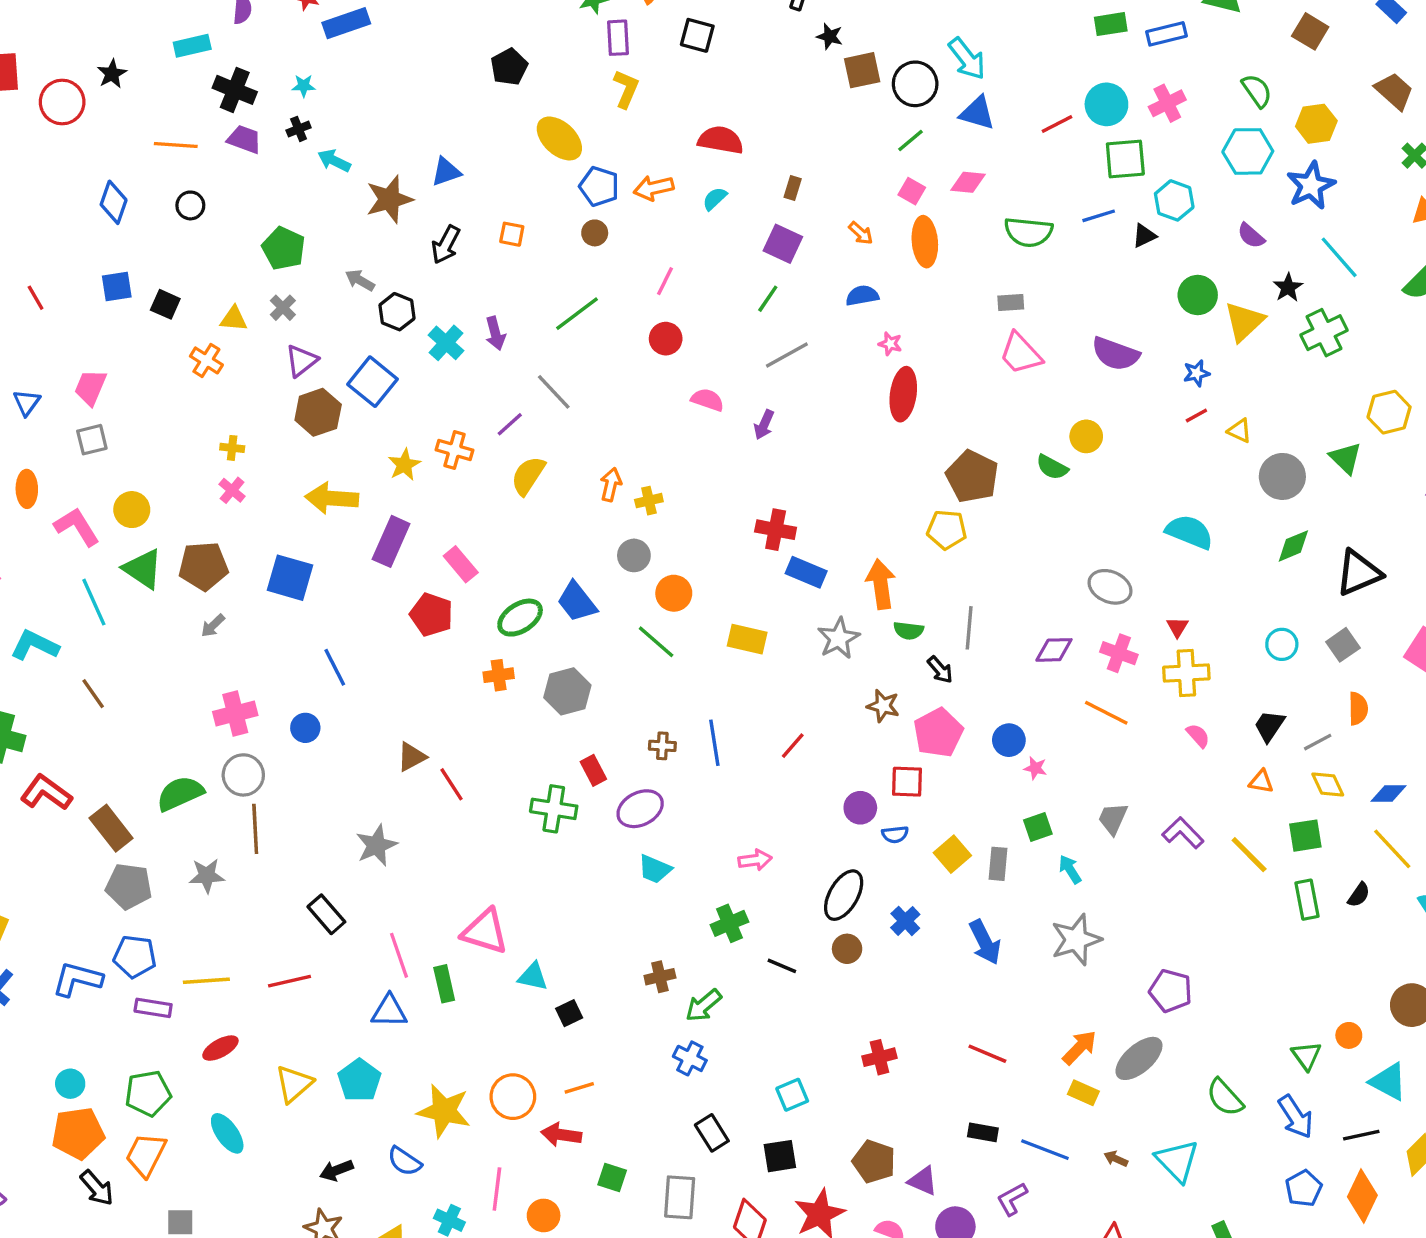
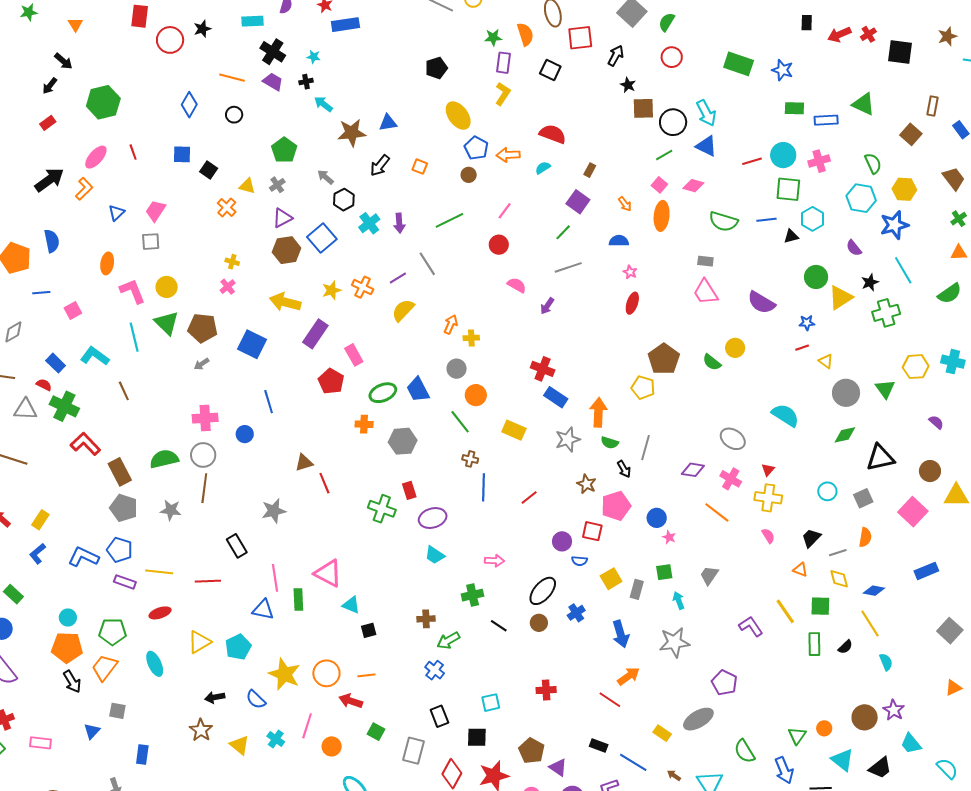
red ellipse: (903, 394) -> (632, 303), size x0.7
brown cross: (662, 746) -> (470, 459), moved
purple L-shape: (1183, 833) -> (751, 626), moved
orange arrow: (1080, 1048) -> (629, 676), moved

